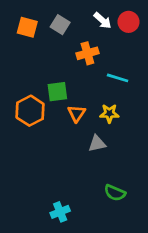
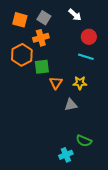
red circle: (129, 22) -> (89, 37), moved
orange cross: (87, 53) -> (41, 38), moved
orange hexagon: (30, 111) -> (22, 55), moved
cyan cross: (60, 212) -> (66, 155), moved

